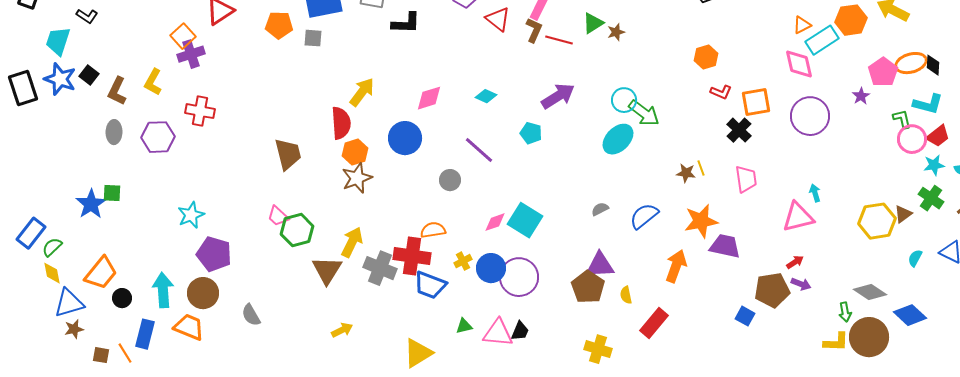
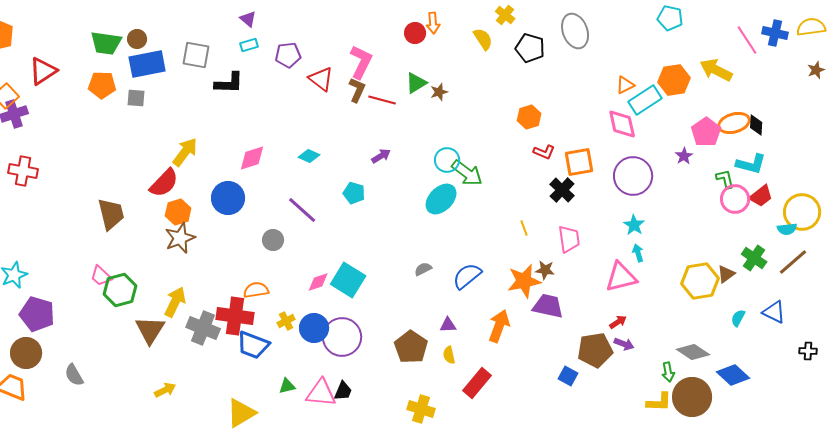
purple arrow: (558, 96) -> (381, 156), size x0.6
red semicircle: (341, 123) -> (164, 183), turned 48
cyan star: (934, 165) -> (634, 225), moved, turned -30
brown star: (686, 173) -> (545, 270), moved
purple triangle: (600, 265) -> (448, 325), moved, size x0.6

